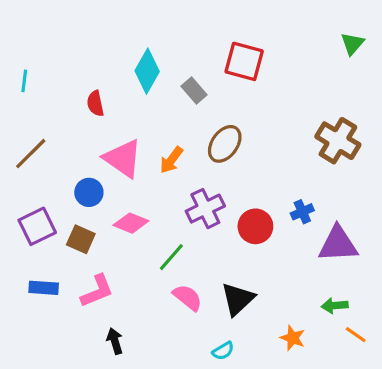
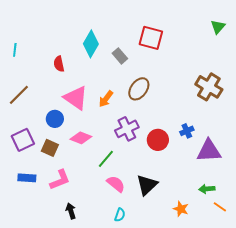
cyan semicircle: (223, 351) -> (120, 215), moved, turned -40

